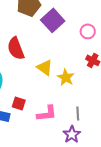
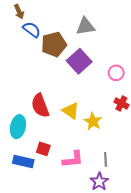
red semicircle: (16, 48) -> (40, 106), moved

